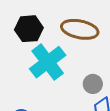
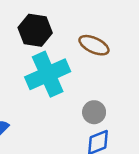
brown ellipse: (80, 29) -> (94, 45), size x0.7

